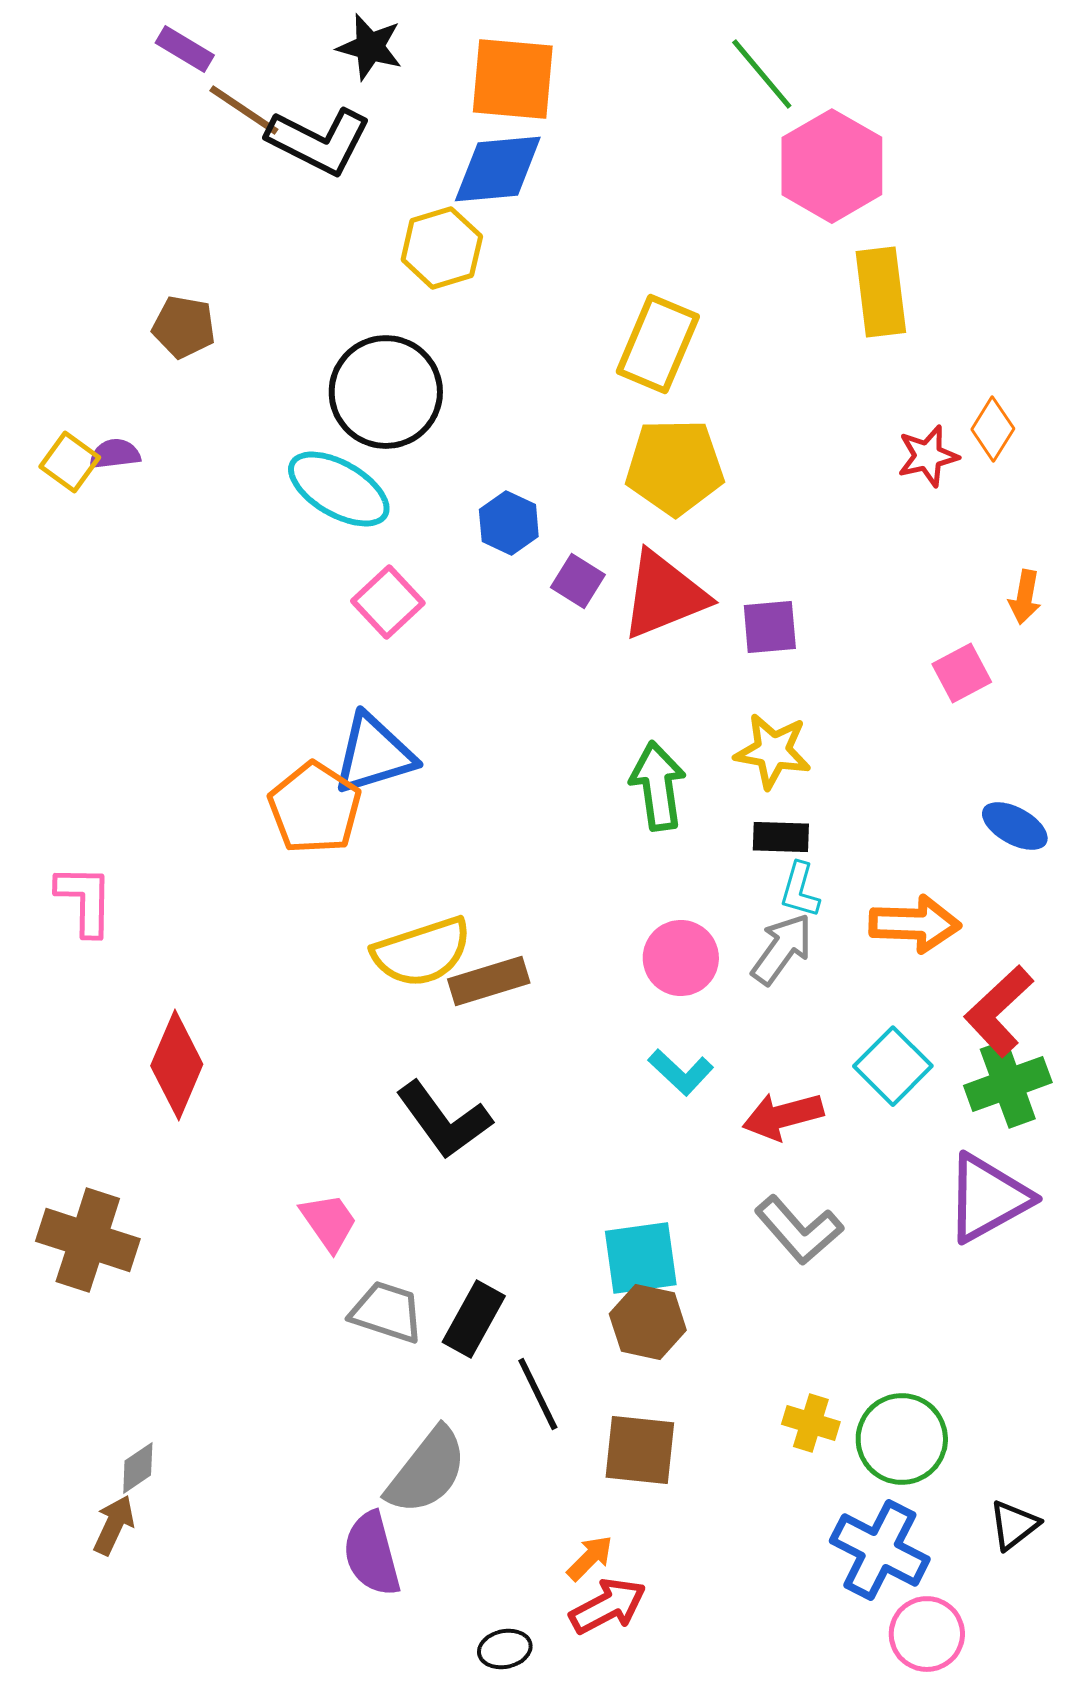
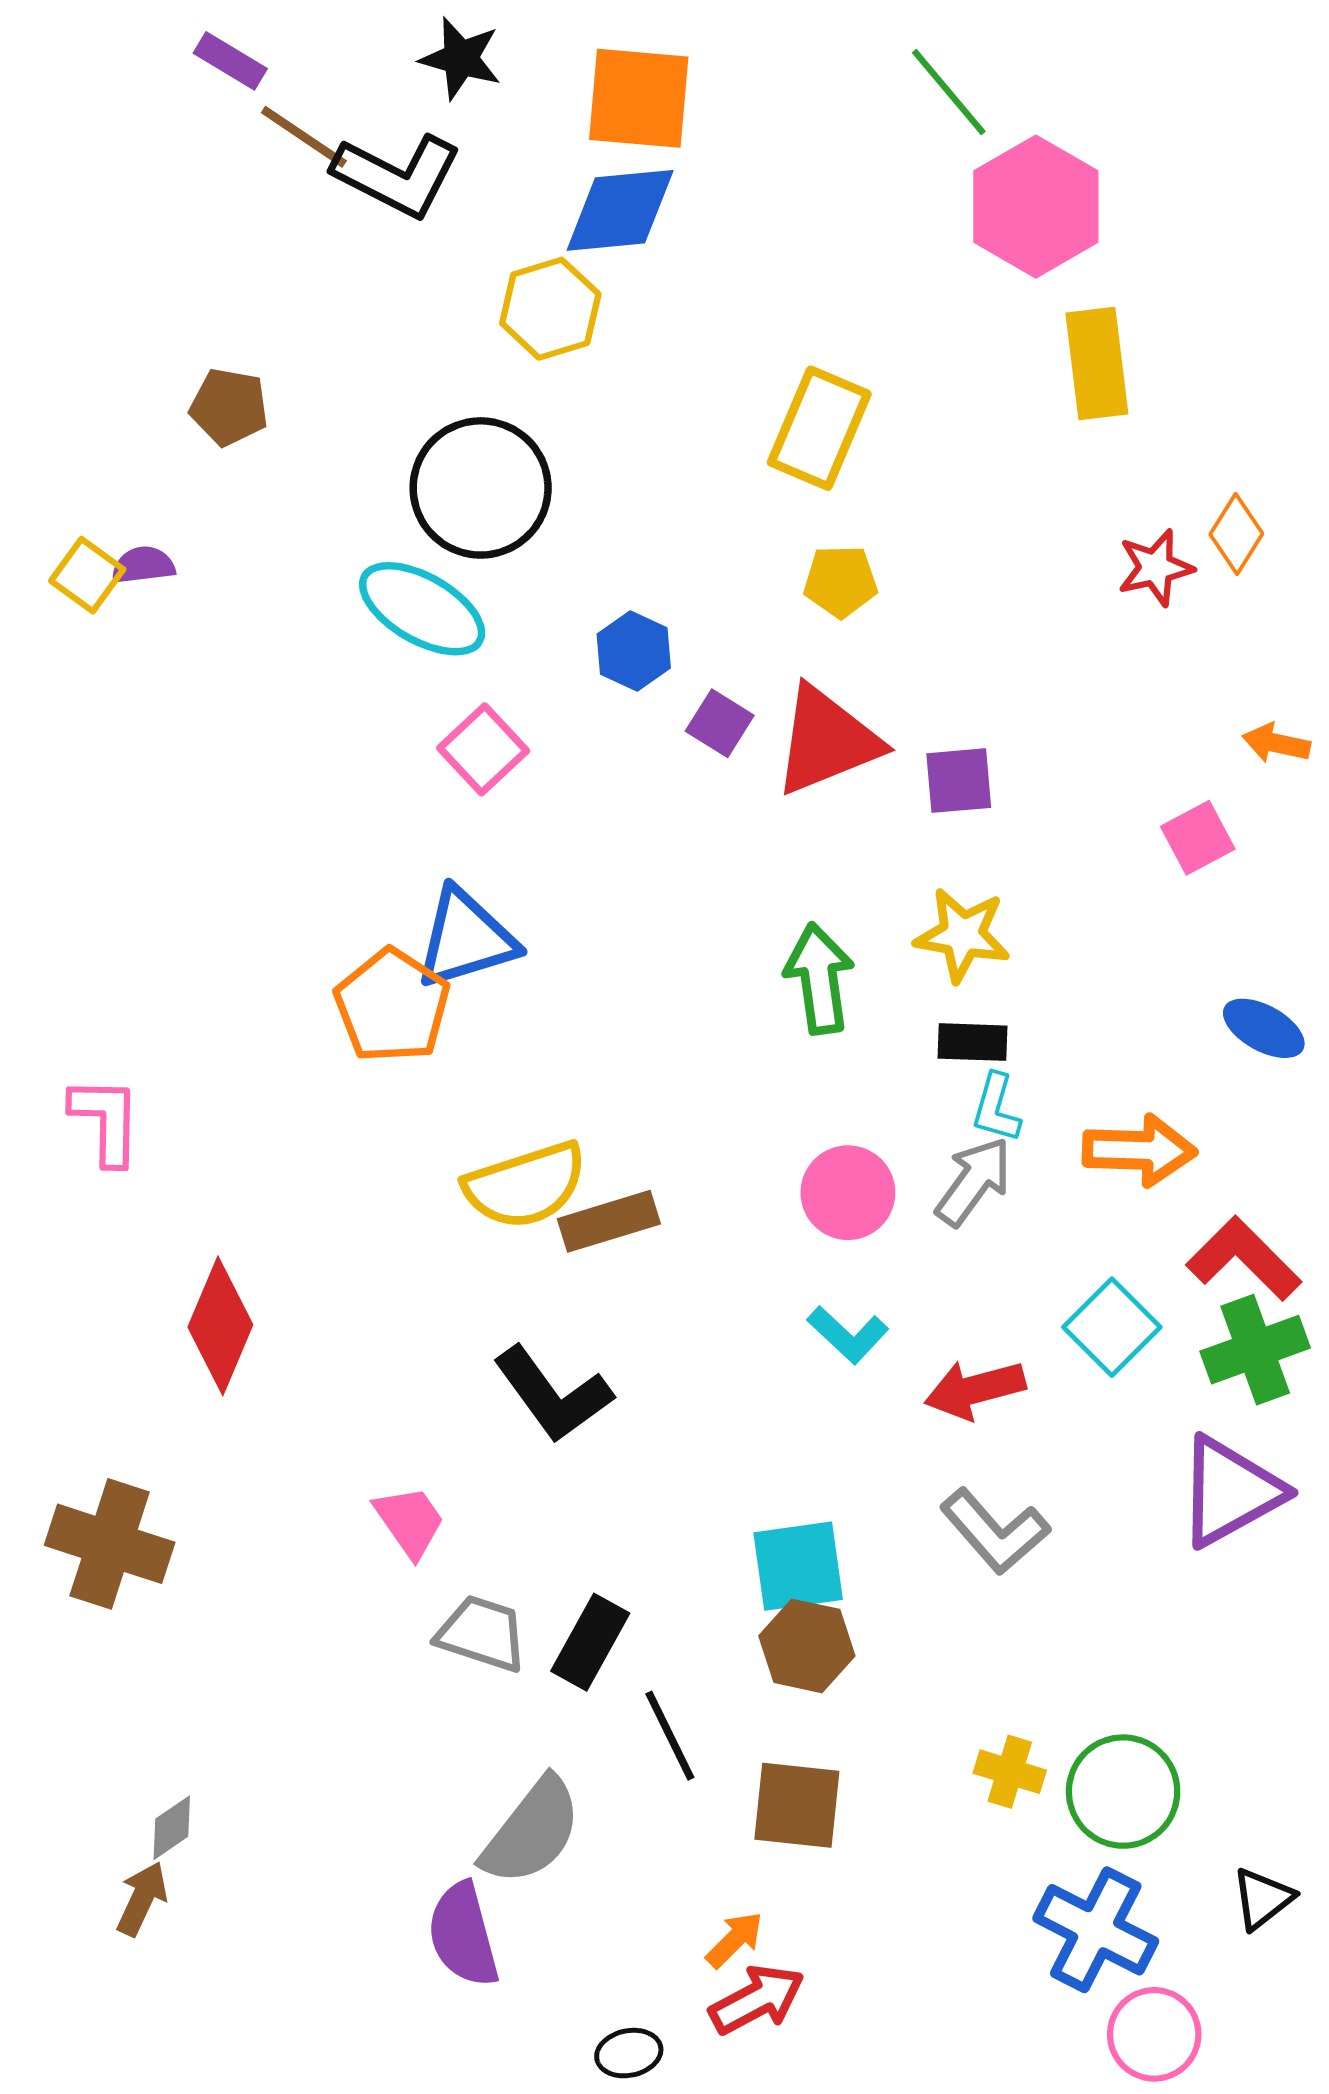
yellow pentagon: (675, 467) -> (840, 581), size x0.6
orange arrow: (1025, 597) -> (1276, 743), turned 92
red L-shape: (999, 1011) -> (1244, 1259), turned 88

